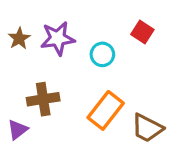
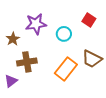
brown star: (19, 38) -> (13, 39), moved
brown trapezoid: (147, 128) -> (92, 59), moved

